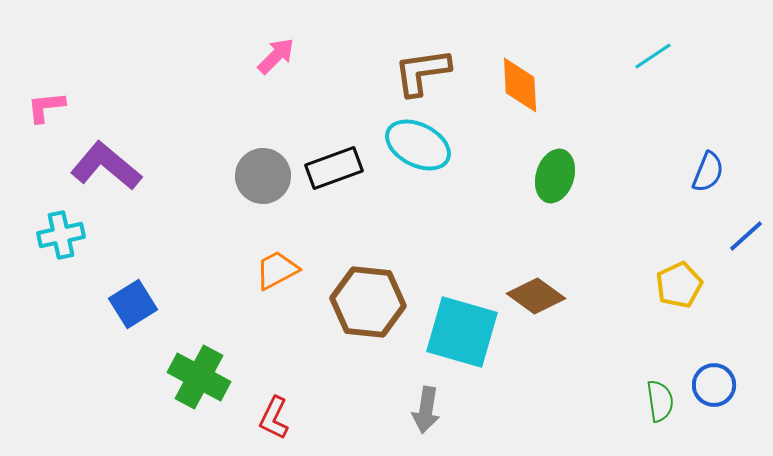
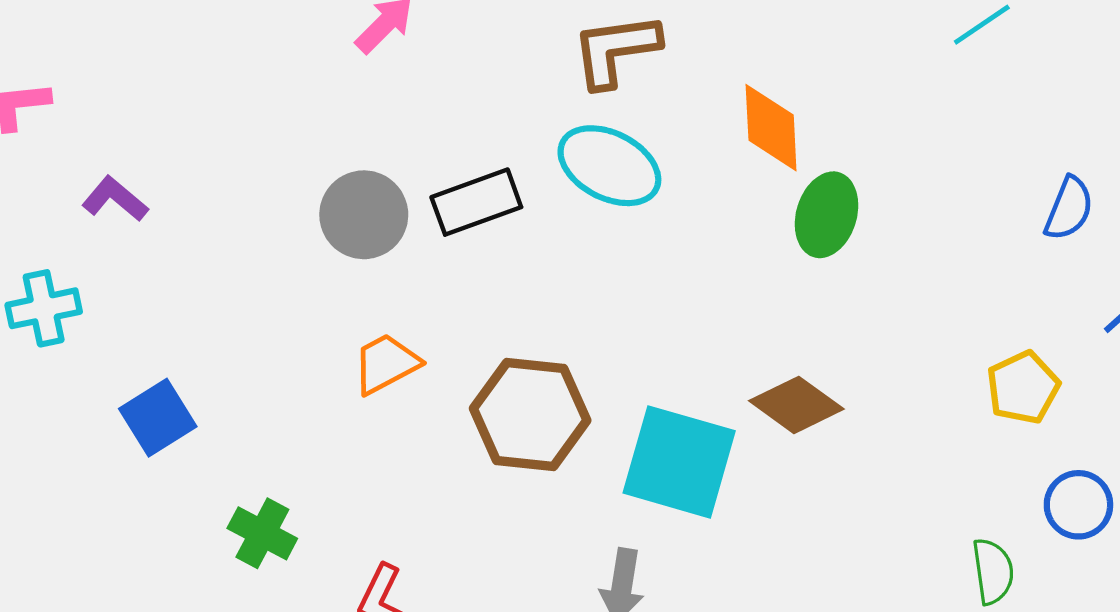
orange diamond: (520, 85) -> (771, 128), moved
purple L-shape: (106, 166) -> (115, 199), size x0.6
green cross: (199, 377) -> (262, 533), size x0.7
blue circle: (714, 385) -> (1078, 505), moved

